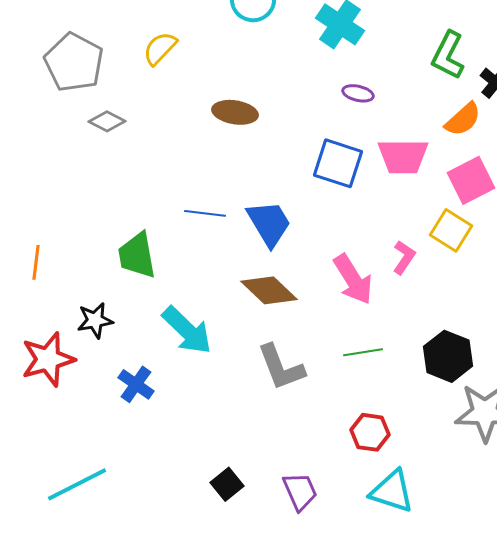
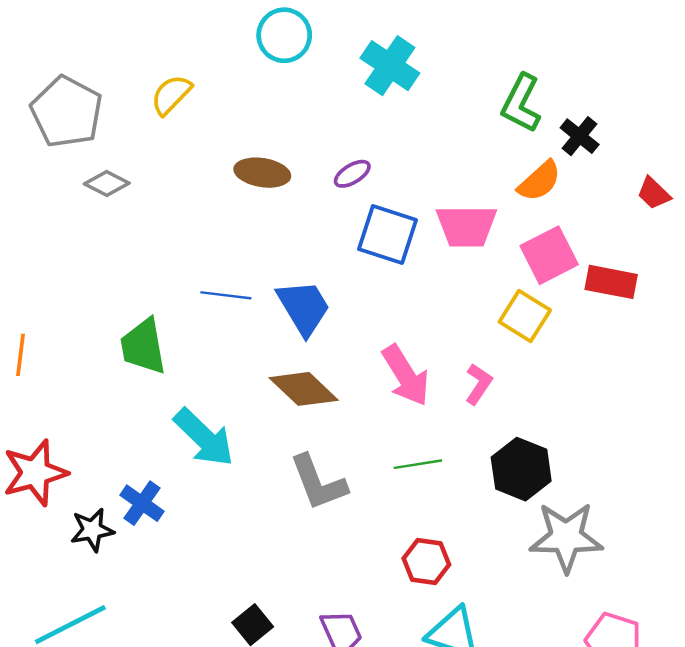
purple ellipse: (358, 93) -> (352, 174), moved, turned -44
pink L-shape: (404, 257) -> (479, 384), moved
black star: (95, 320) -> (92, 530), moved

